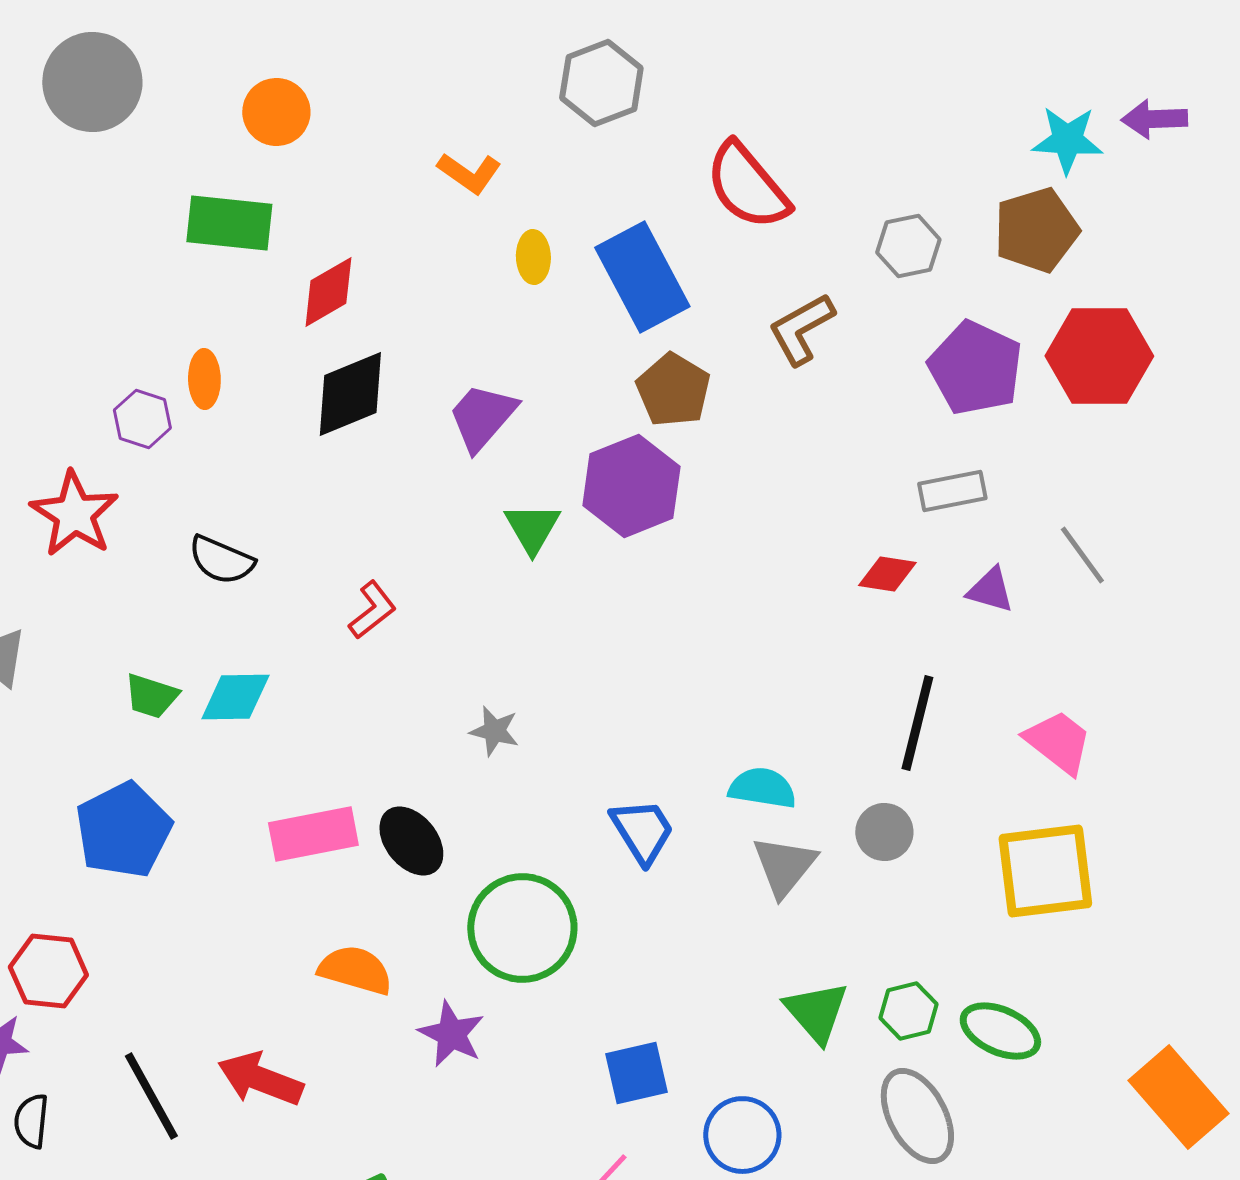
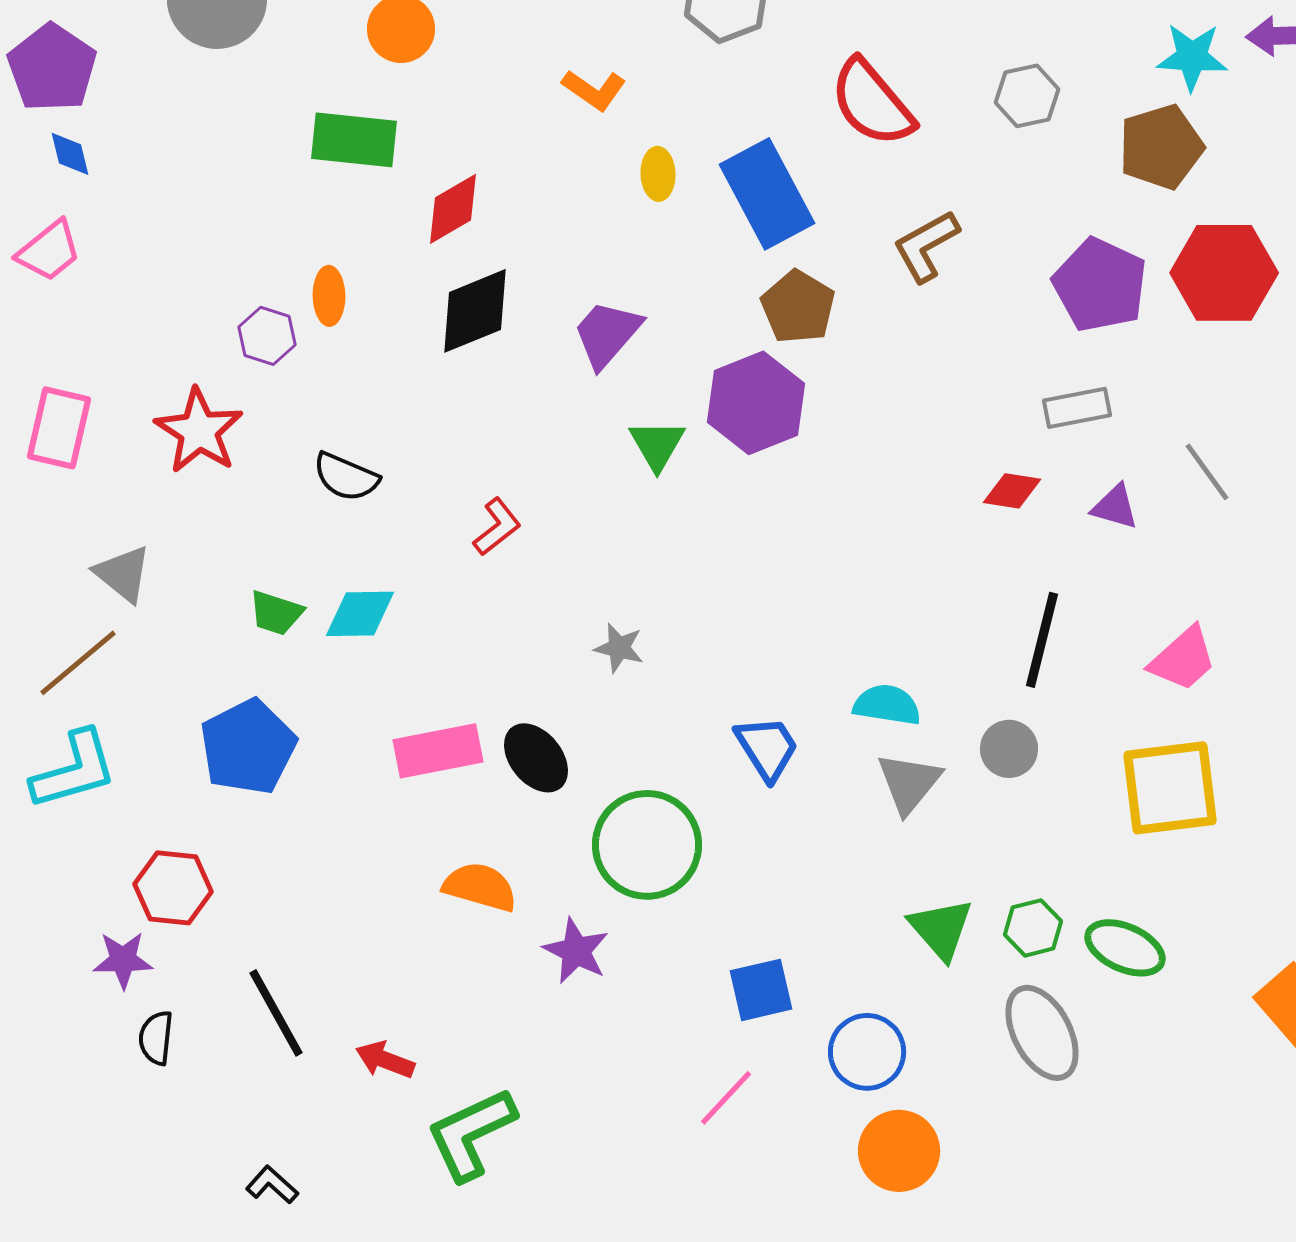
gray hexagon: (908, 246) -> (1027, 96), moved
pink trapezoid: (1058, 742) -> (1183, 659), turned 100
red arrow: (260, 1079) -> (385, 1060), moved, size x0.7

